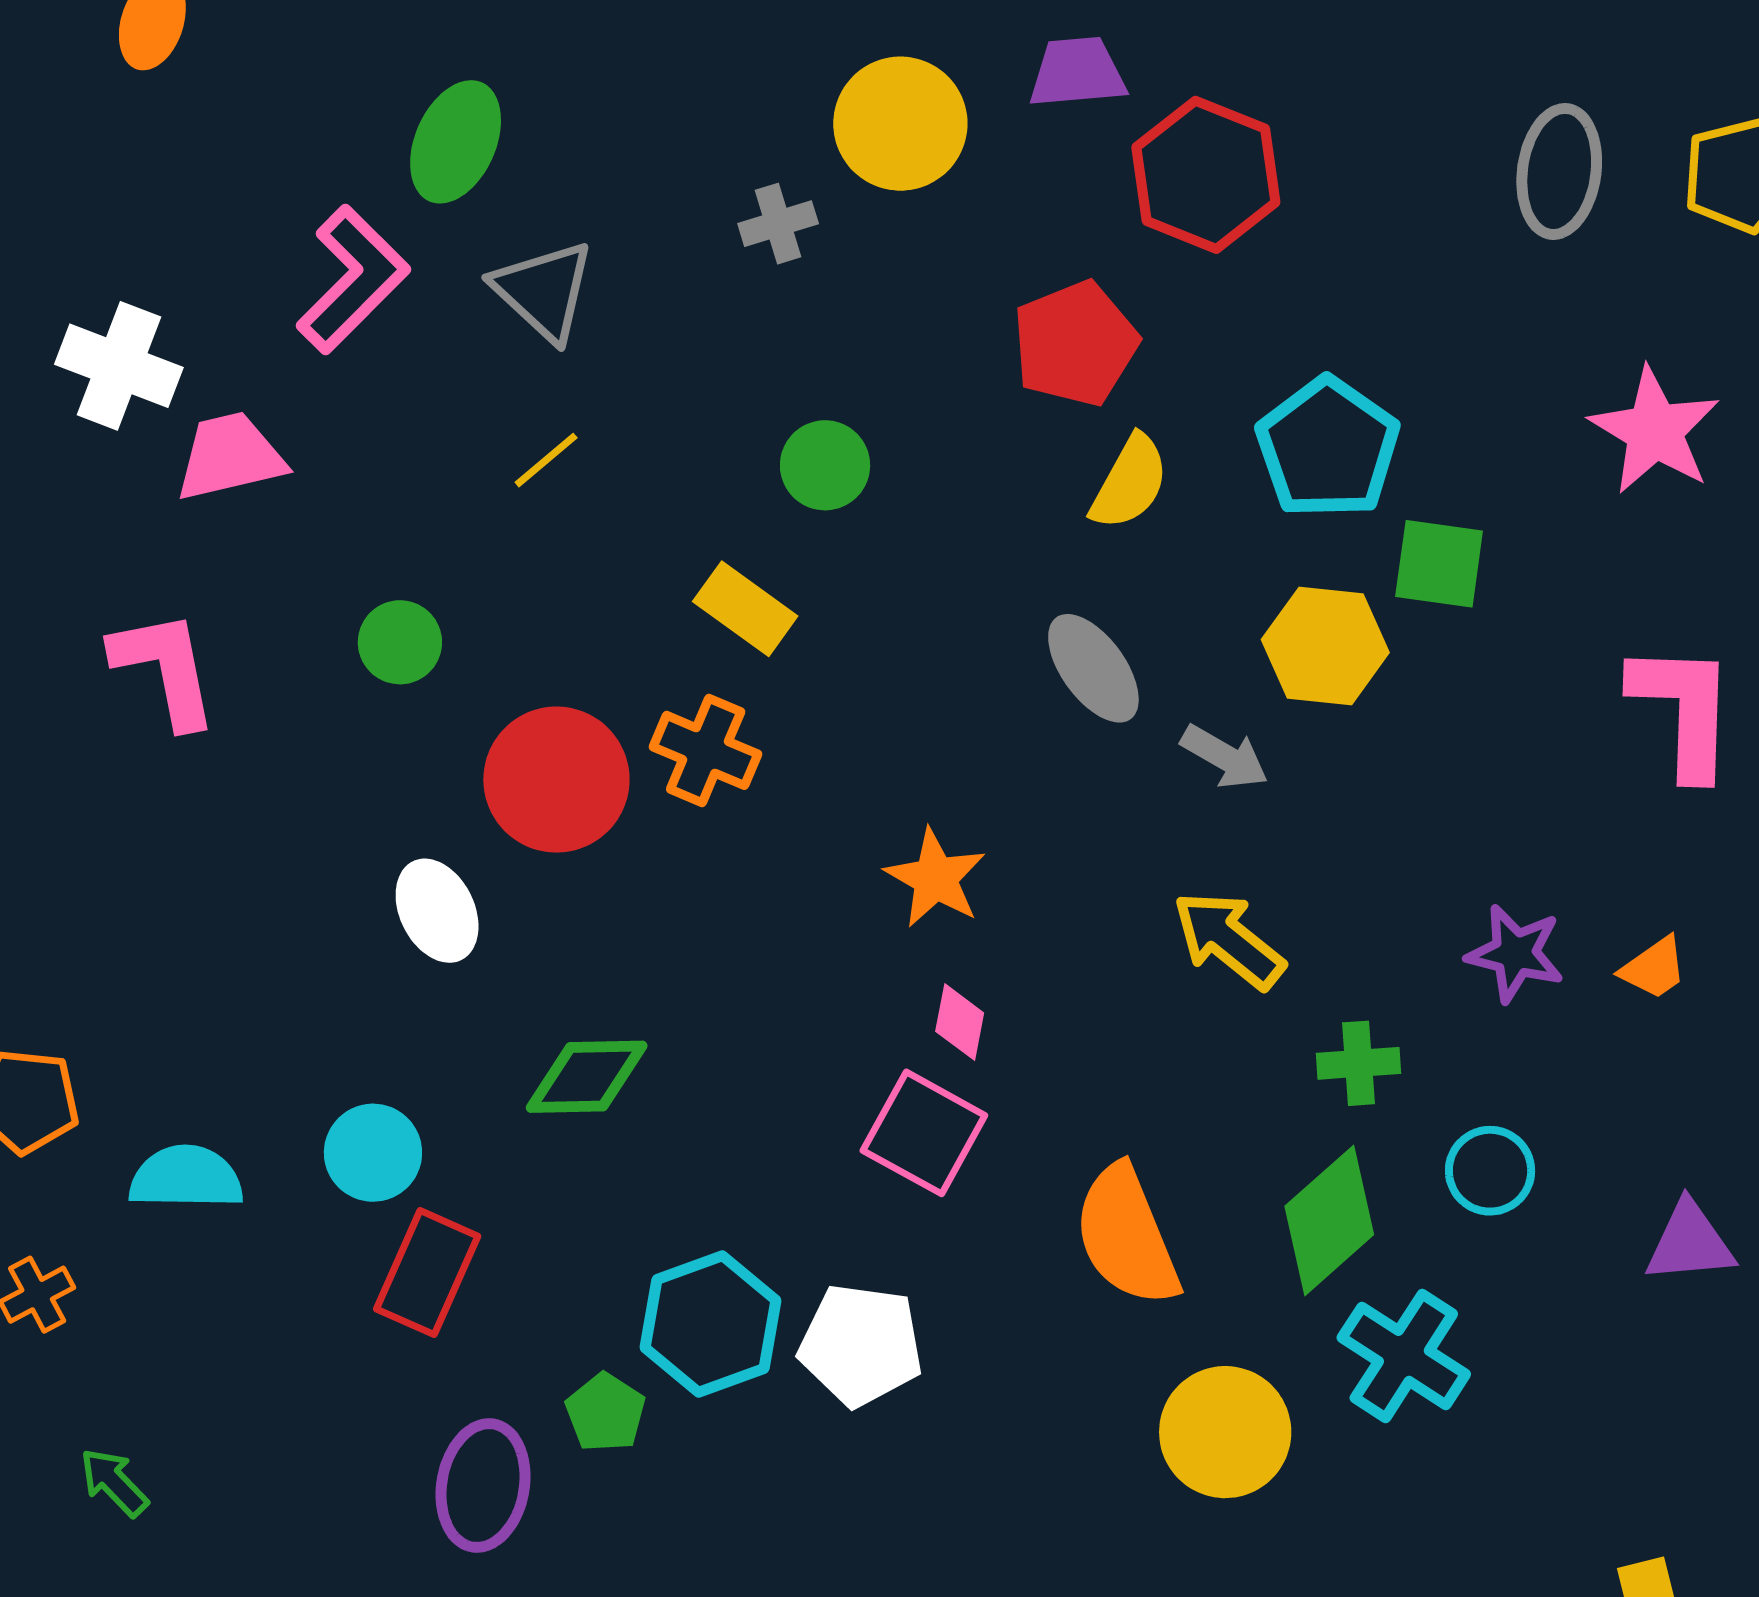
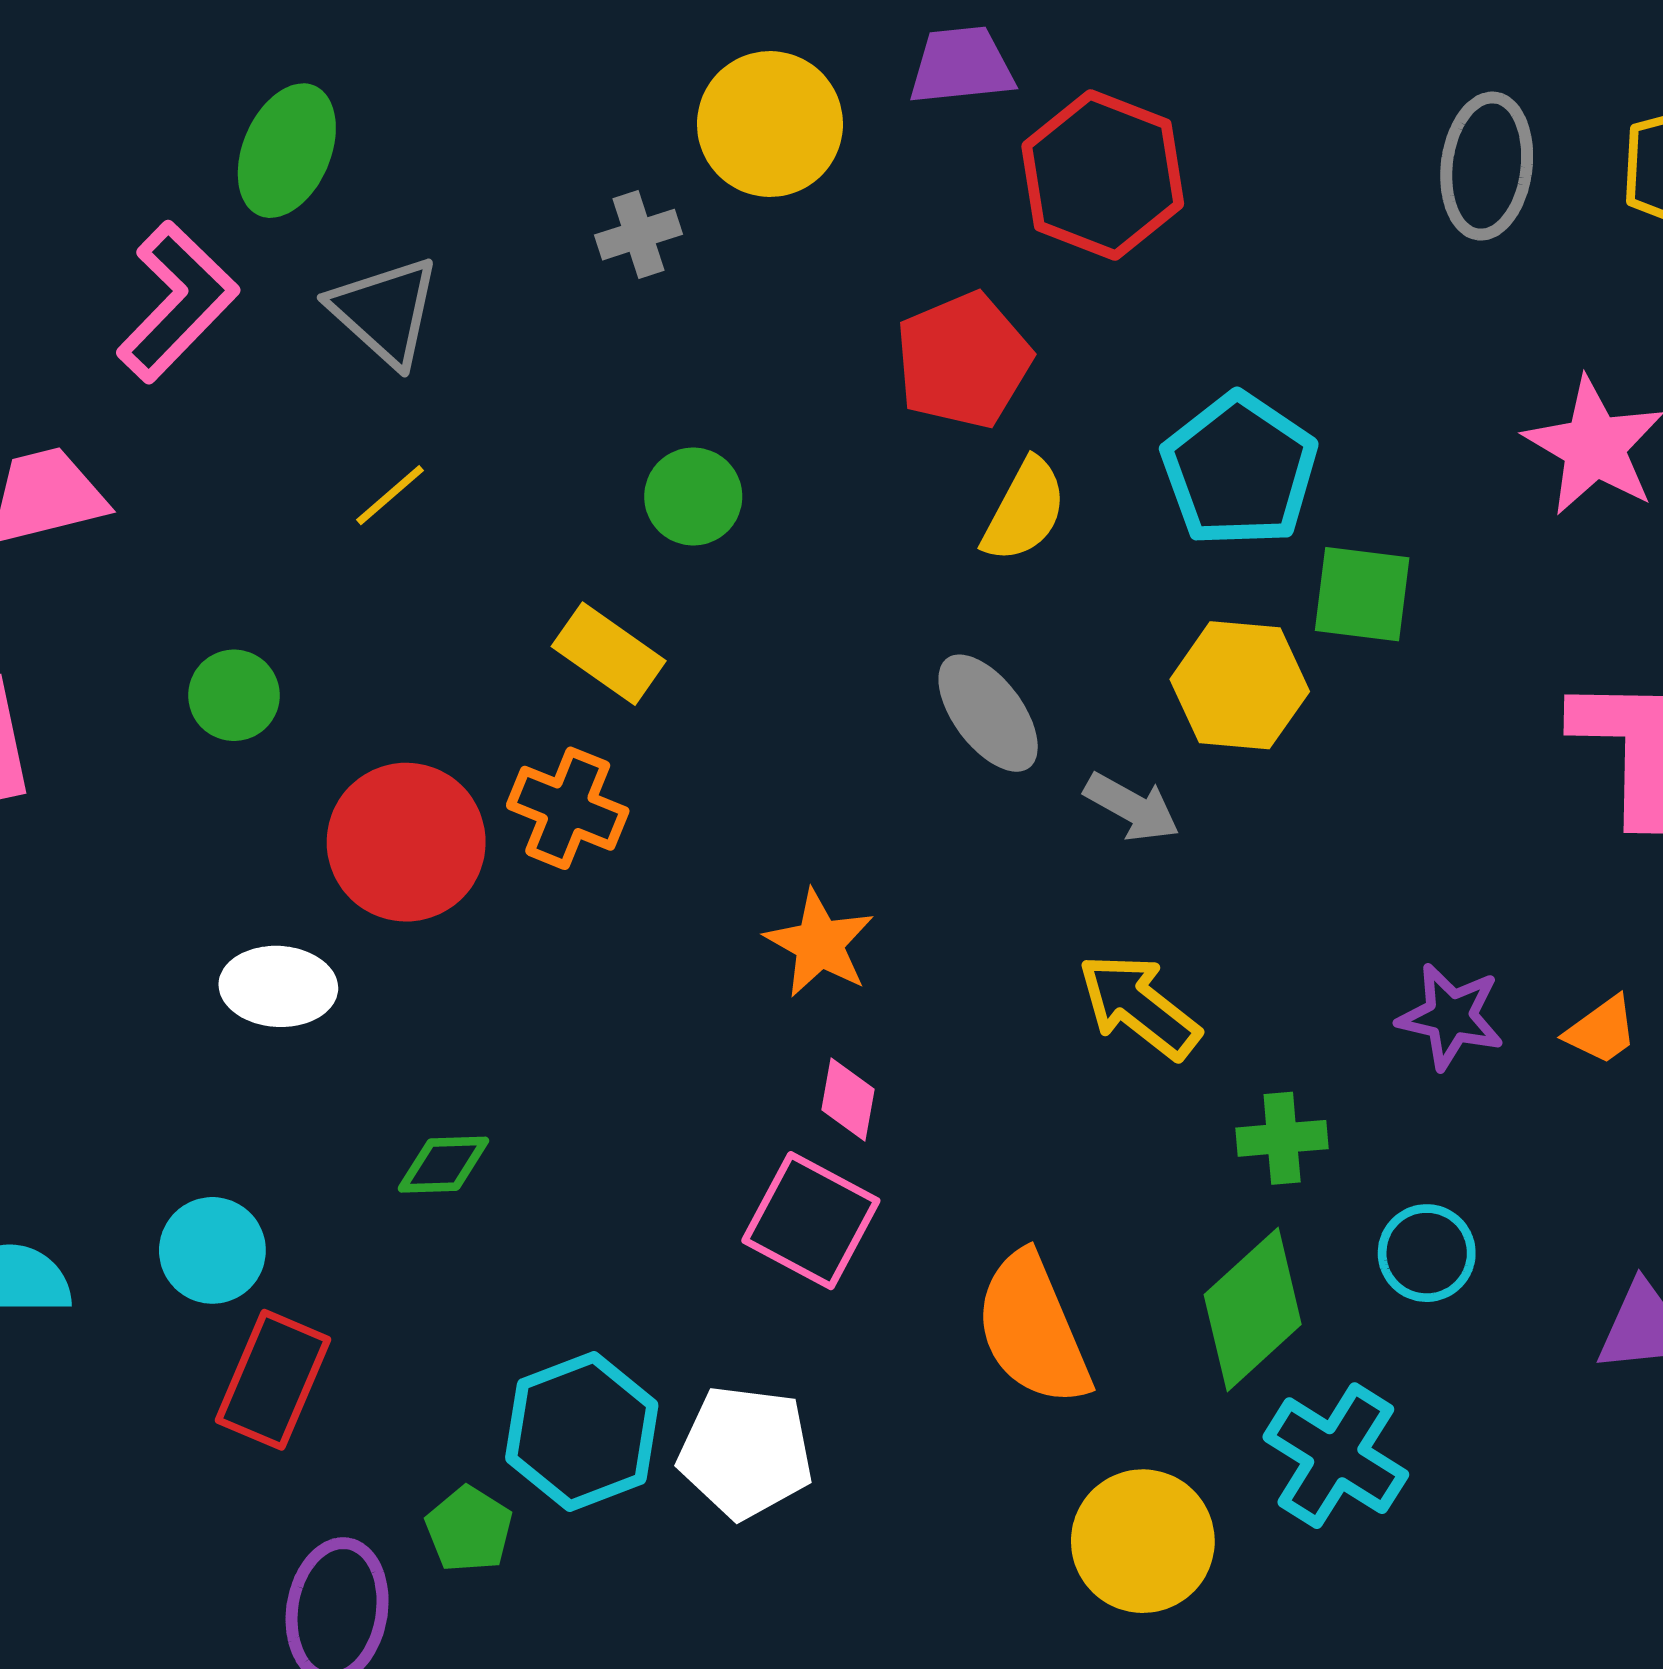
white ellipse: (437, 911) -> (278, 986), turned -60
green diamond: (587, 1077) -> (443, 1165), size x0.7

